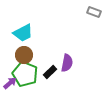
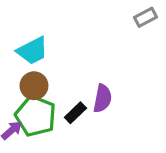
gray rectangle: (94, 12) -> (145, 17), turned -48

